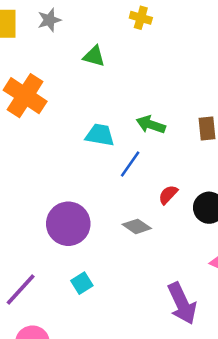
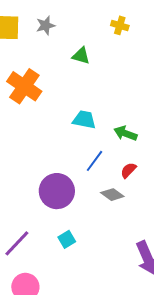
green arrow: (151, 125) -> (125, 133), moved
blue line: (130, 164) -> (95, 161), moved
red semicircle: (168, 195) -> (128, 170), moved

